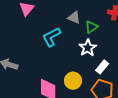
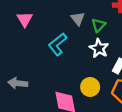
gray triangle: (74, 18) -> (78, 19), turned 40

